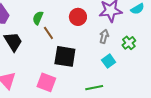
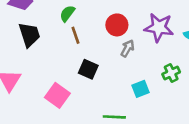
gray arrow: (104, 36) -> (127, 48), moved
black square: (65, 56) -> (88, 69), size x0.7

